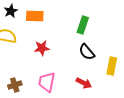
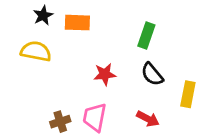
red star: (42, 48) -> (105, 74), moved
brown cross: (15, 85) -> (60, 122), moved

